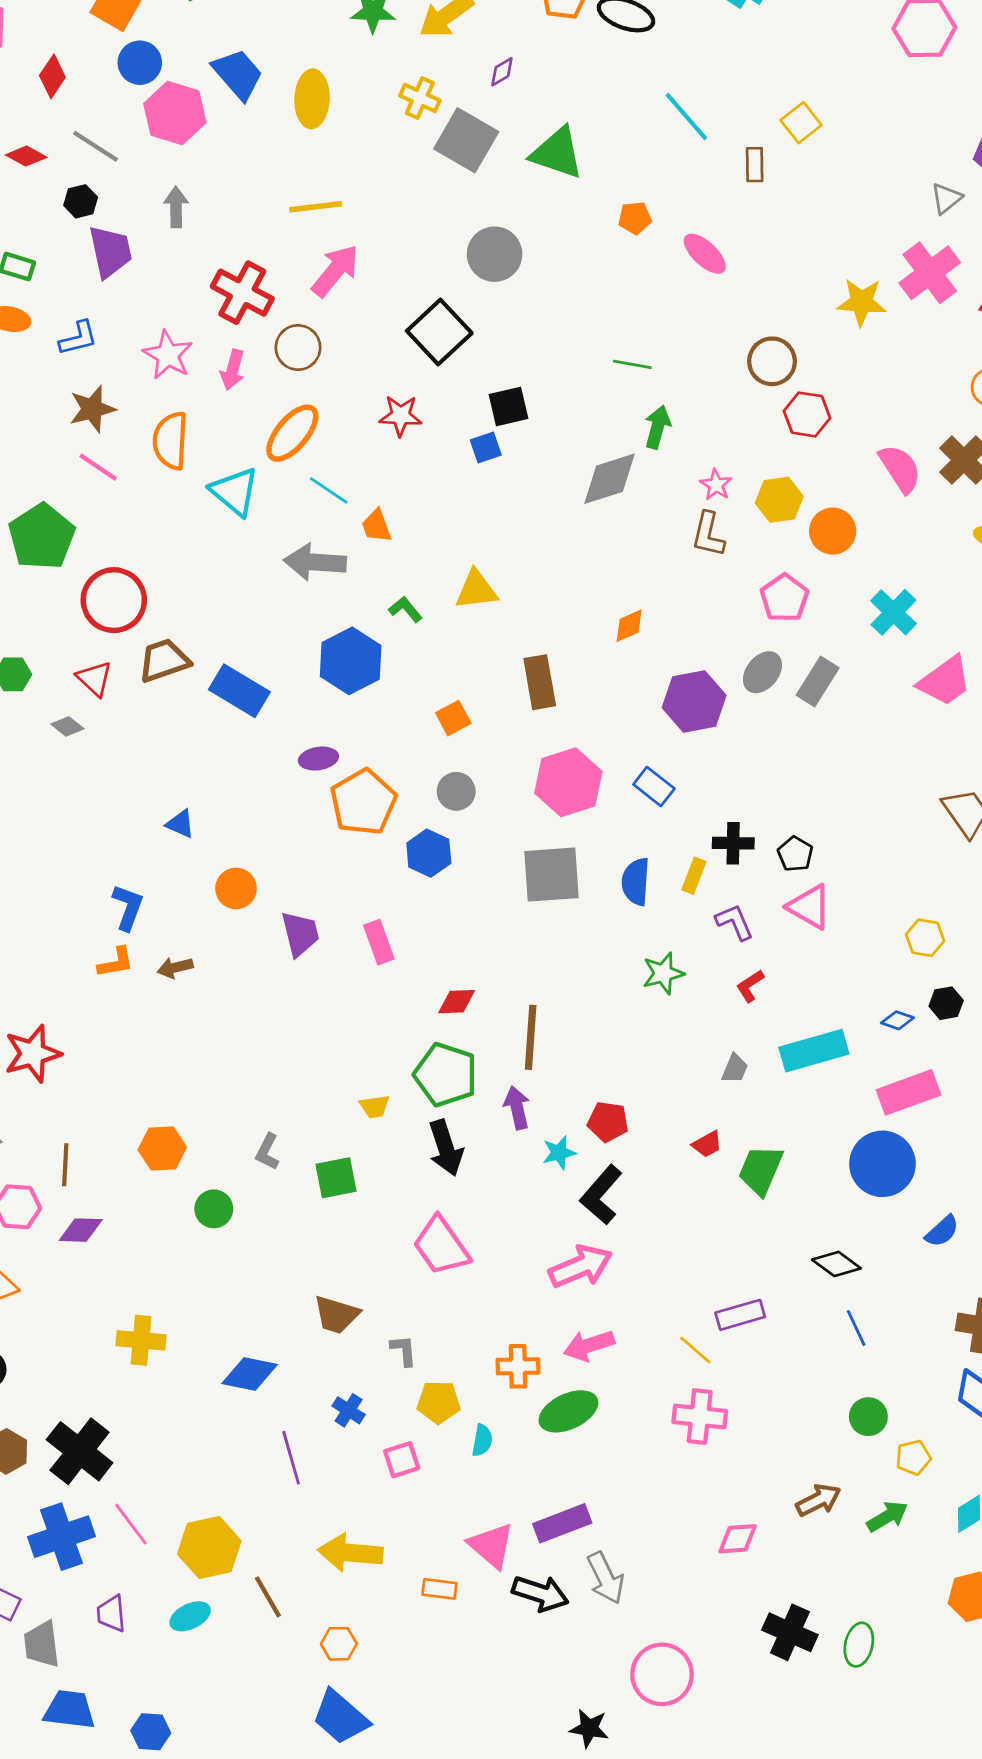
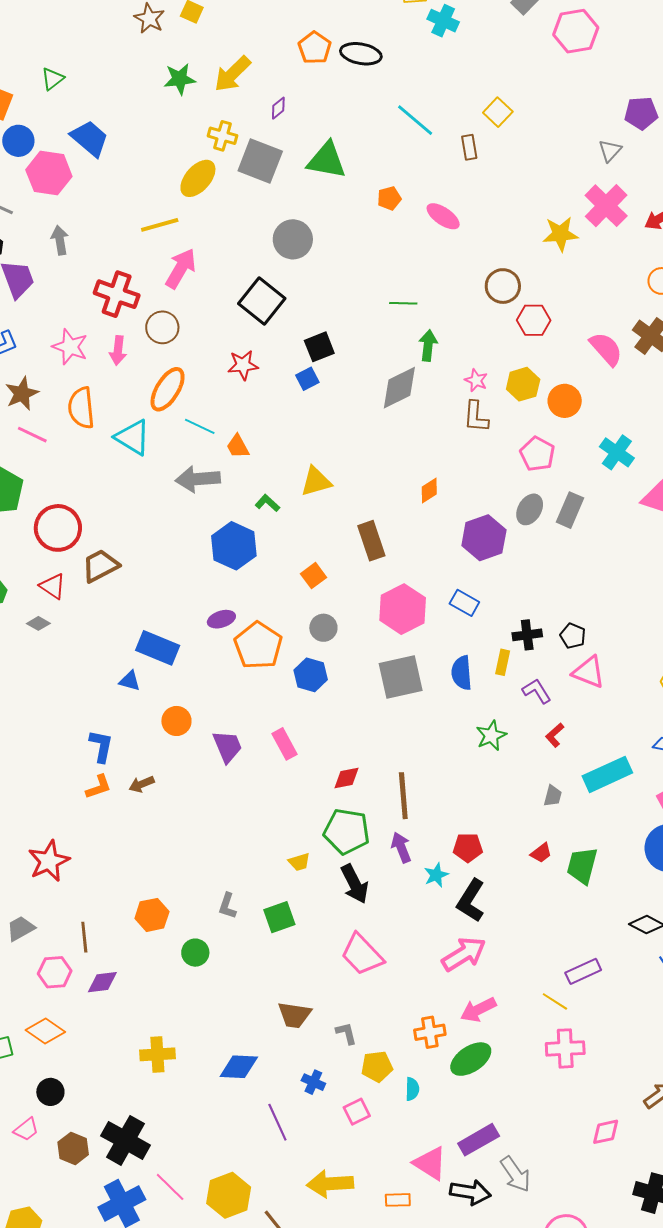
yellow ellipse: (312, 99) -> (198, 178), moved, turned 48
blue rectangle: (239, 691) -> (158, 648), moved

